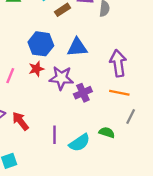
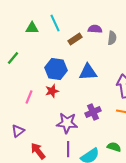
purple star: (61, 78) -> (67, 123), moved
red arrow: (20, 121) -> (38, 151), moved

